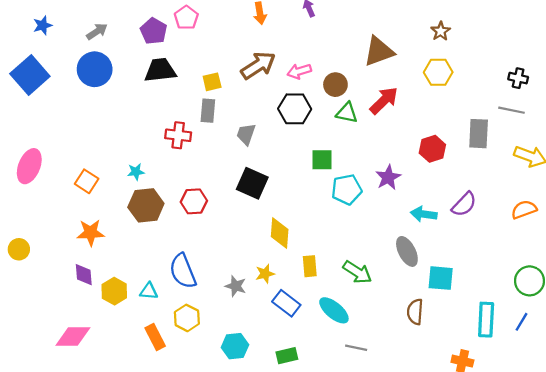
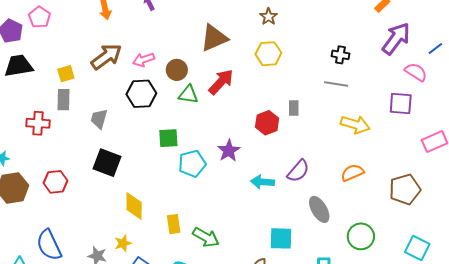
gray rectangle: (479, 134) -> (294, 108), moved, size x0.6
gray ellipse: (407, 251) -> (319, 209), moved
yellow rectangle: (310, 266) -> (174, 224), moved

